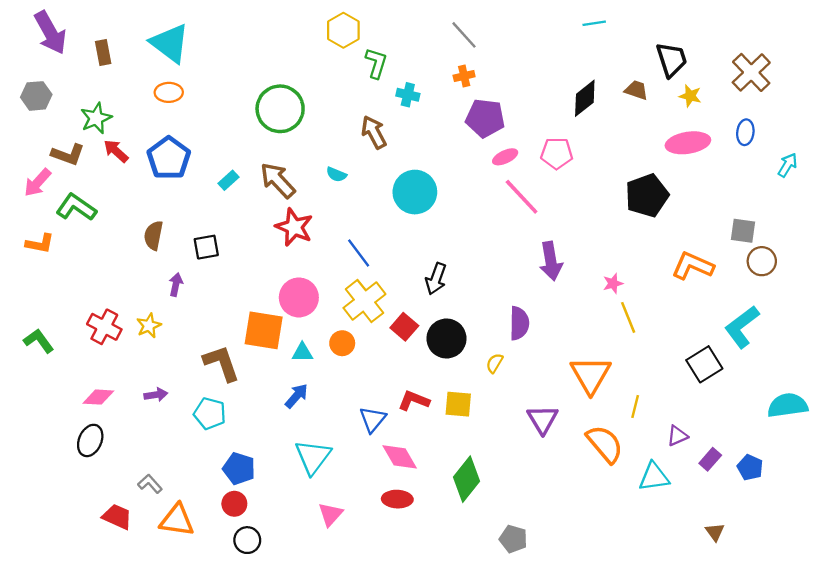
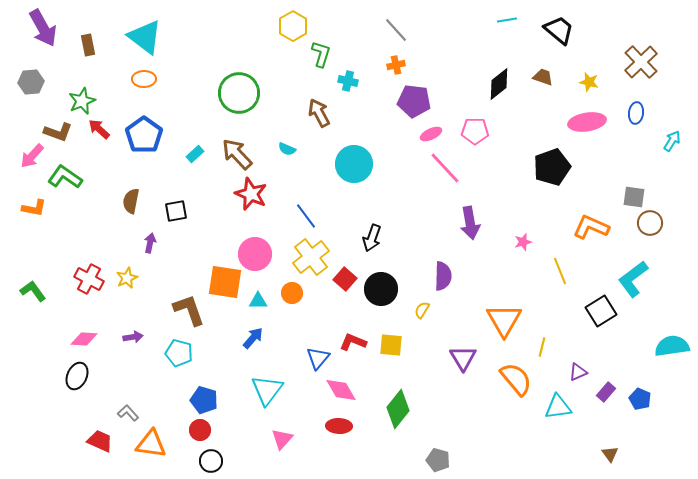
black trapezoid: (672, 60) -> (559, 30), moved, turned -32
yellow line: (628, 317) -> (560, 271), moved

